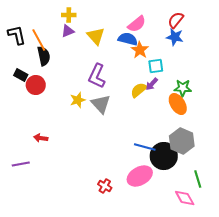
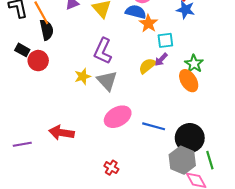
green star: (183, 88) -> (194, 64), turned 30
red arrow: (41, 138) -> (61, 133), moved, size x1.6
gray hexagon: (182, 141) -> (182, 160), moved
black circle: (164, 156) -> (190, 138), moved
pink ellipse: (140, 176) -> (118, 117), moved

